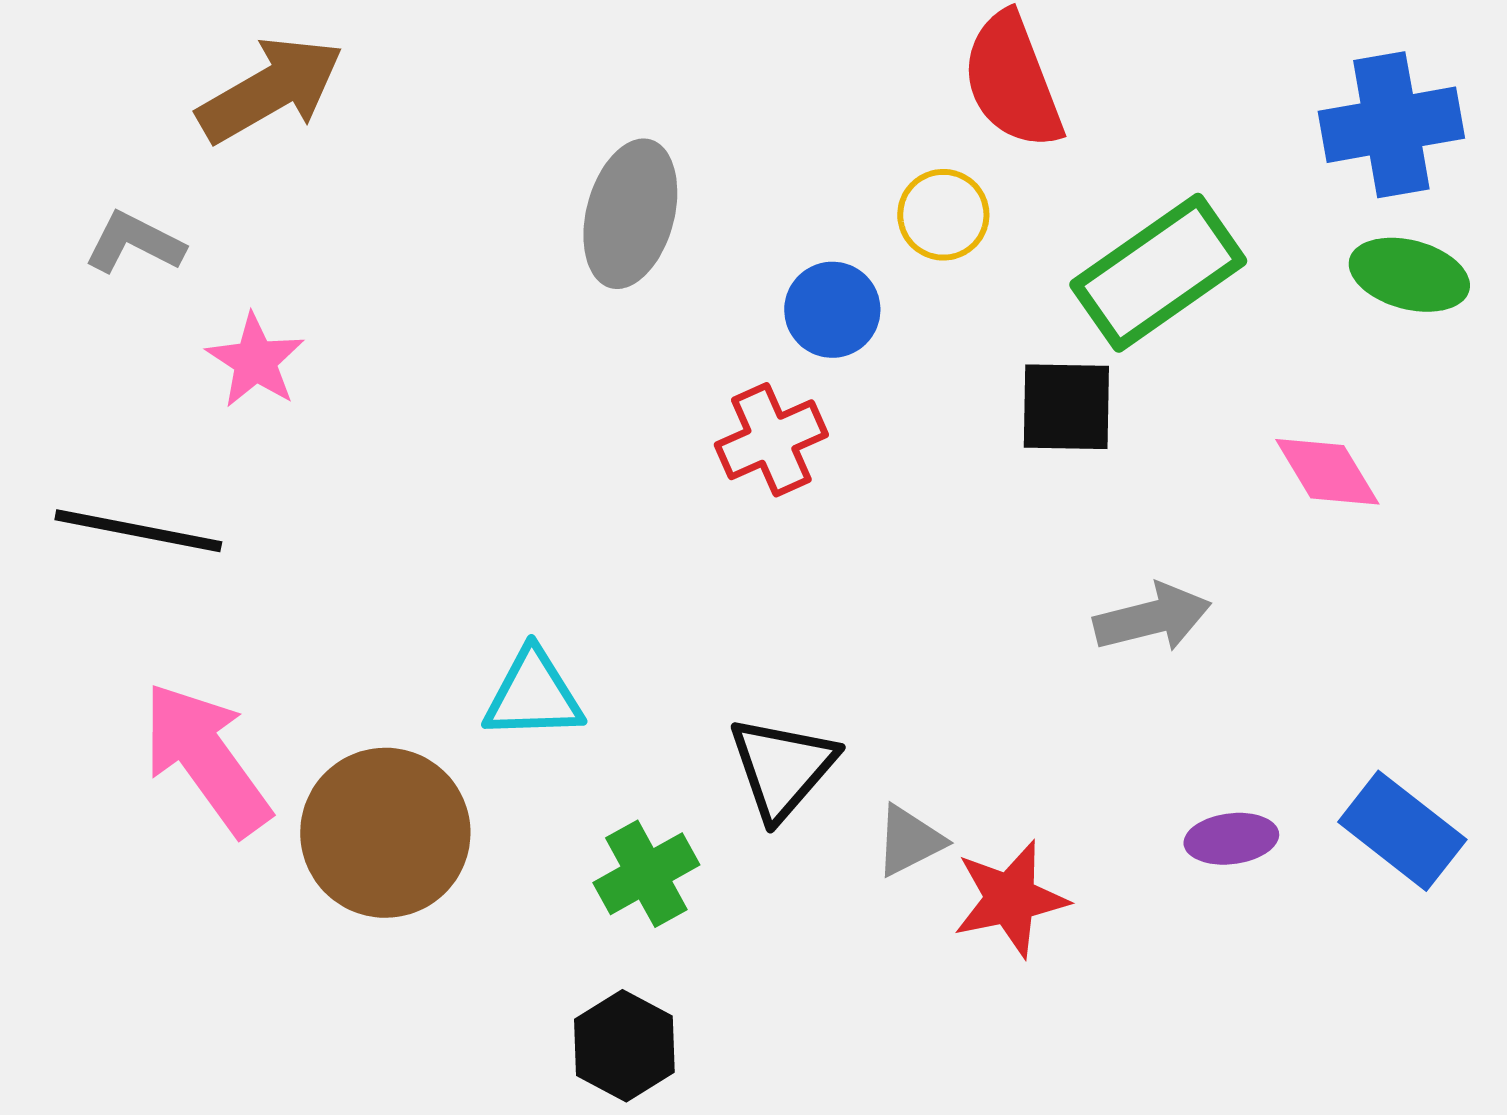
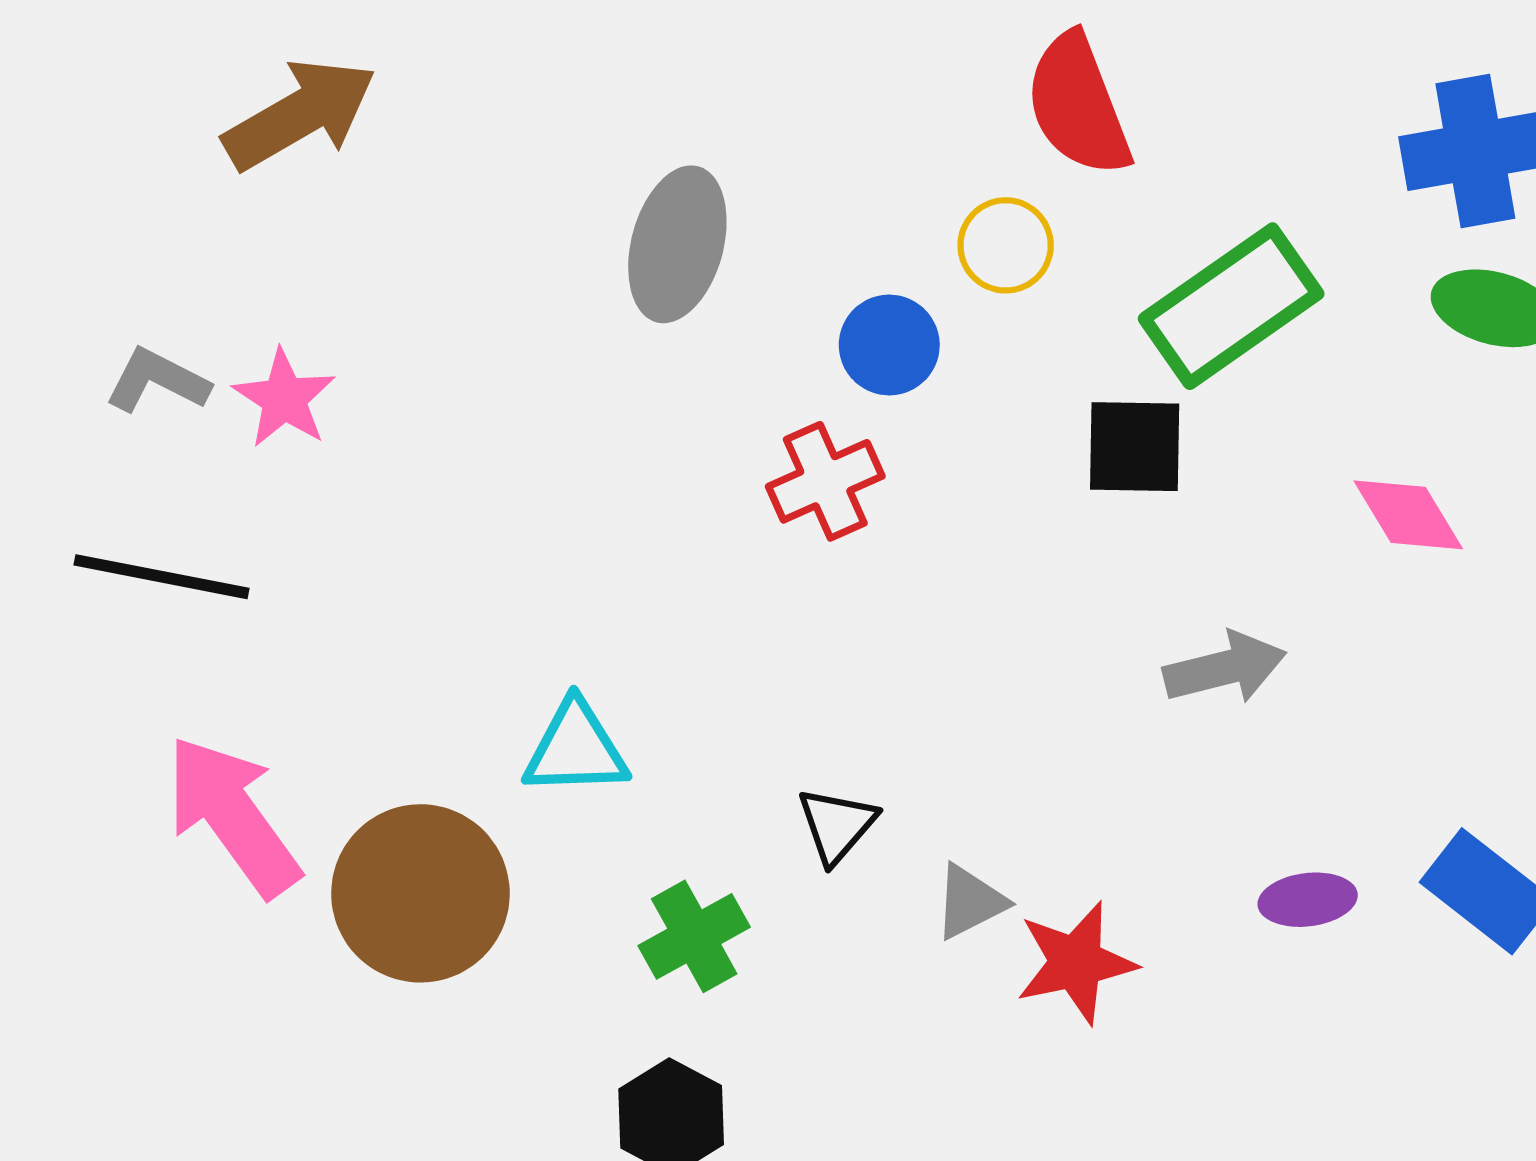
gray L-shape: (134, 243) -> (157, 381), moved
black triangle: (782, 768) -> (837, 825), size x0.7

